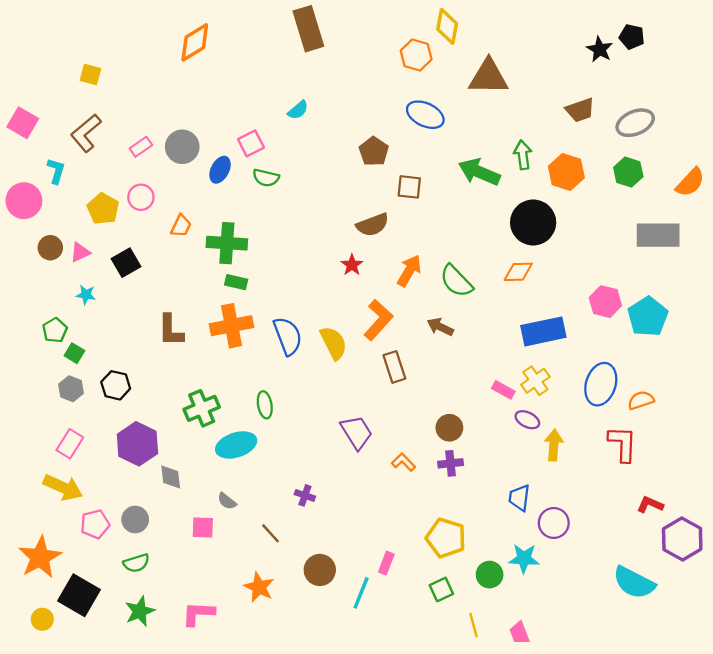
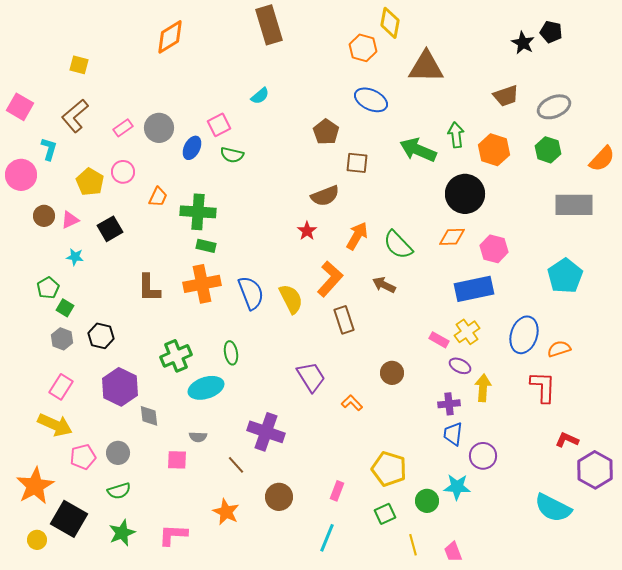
pink hexagon: (605, 302) -> (494, 249), moved
purple cross: (451, 463) -> (449, 404), moved
purple cross: (305, 495) -> (266, 432), size x2.0
gray semicircle: (227, 501) -> (198, 437), turned -36
cyan line: (361, 593) -> (327, 538), moved

